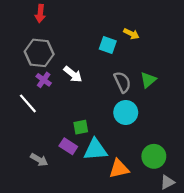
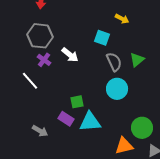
cyan square: (108, 45) -> (102, 38), moved
orange triangle: (119, 169) -> (124, 146), moved

